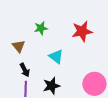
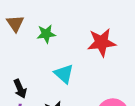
brown triangle: (19, 46) -> (15, 23), moved

